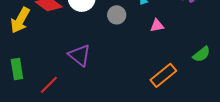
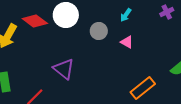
pink triangle: (157, 26) -> (127, 42), moved, turned 40

